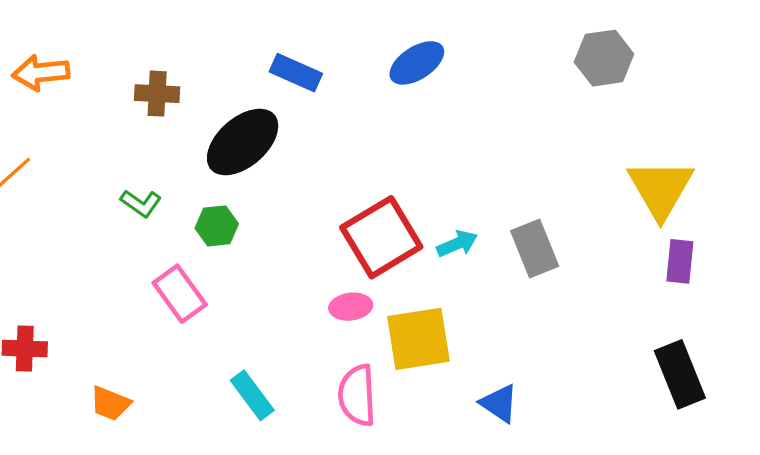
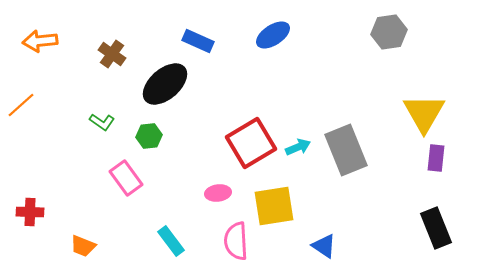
brown cross: (157, 94) -> (112, 54), turned 32
gray rectangle: (535, 248) -> (346, 150), size x1.4
pink ellipse: (351, 307) -> (218, 193), moved

